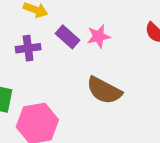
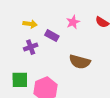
pink star: (99, 36) -> (73, 22), moved

